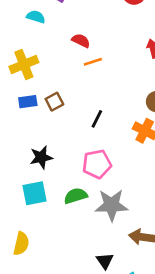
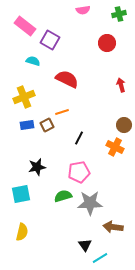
red semicircle: (81, 41) -> (67, 79), size x1.6
orange line: (93, 62) -> (62, 112), moved
cyan square: (34, 193) -> (21, 194), moved

